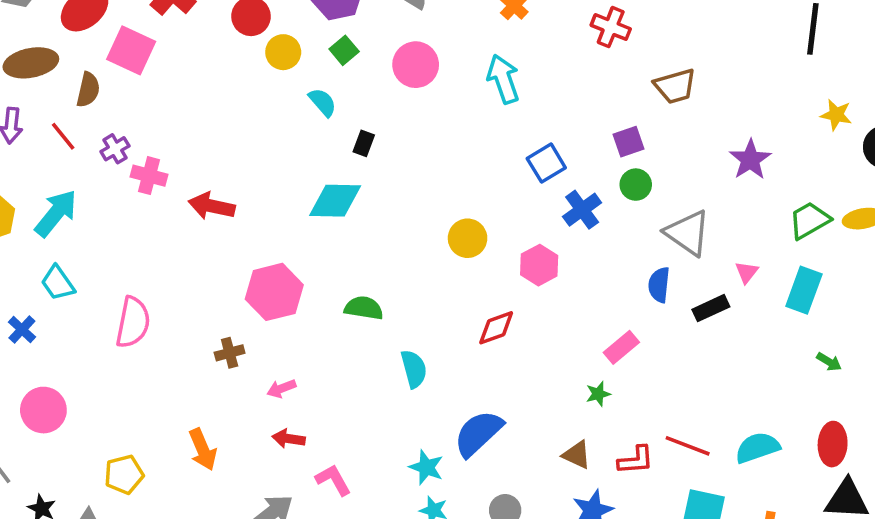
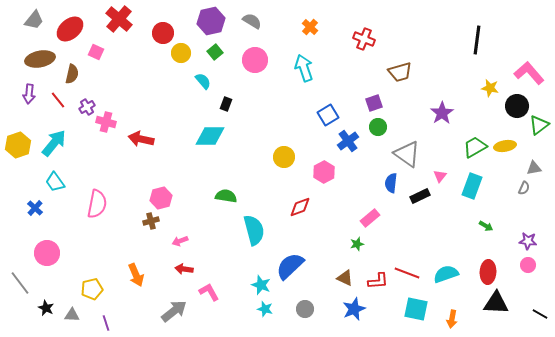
pink square: (131, 50) -> (96, 52), size x0.6
pink hexagon: (274, 292) -> (161, 198), moved, size x0.7
cyan semicircle: (414, 369) -> (254, 230), size x1.4

